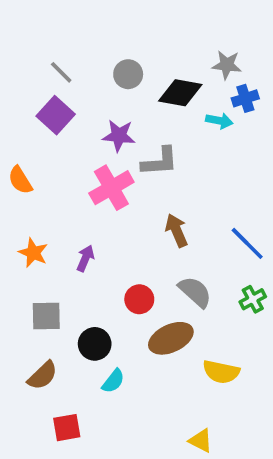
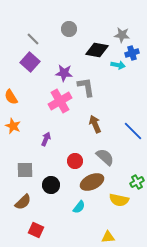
gray circle: (128, 74) -> (69, 29), moved
gray L-shape: (160, 162) -> (86, 87), turned -95
orange star: (33, 253) -> (13, 126), moved
green cross: (253, 299) -> (137, 182), moved
cyan semicircle: (113, 381) -> (79, 207), moved
red square: (67, 428) -> (36, 230), turned 35
yellow triangle: (201, 441) -> (108, 237), turned -32

